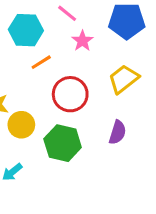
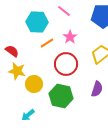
pink star: (82, 41) -> (70, 37), moved

